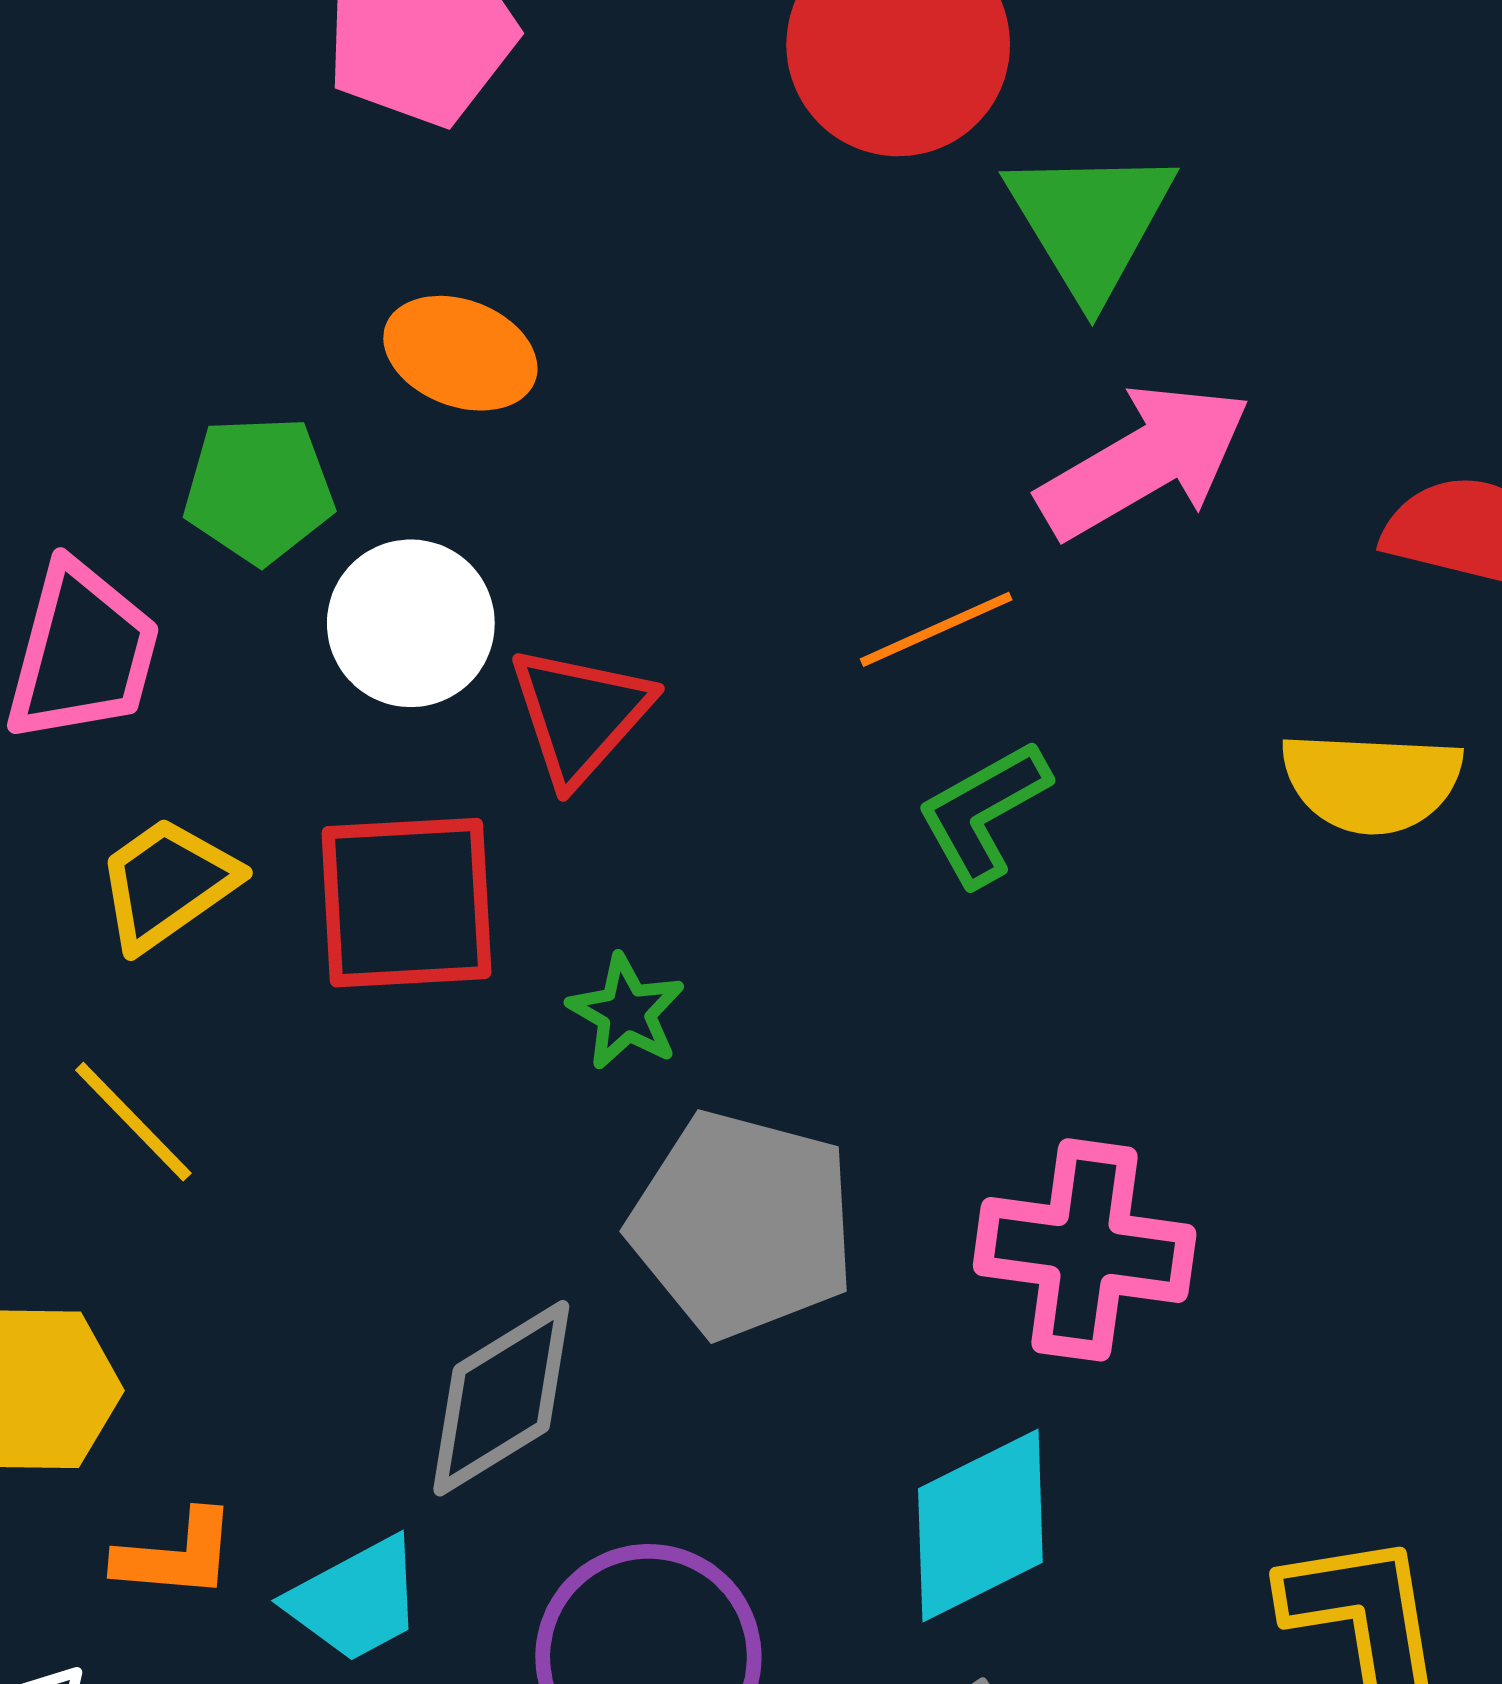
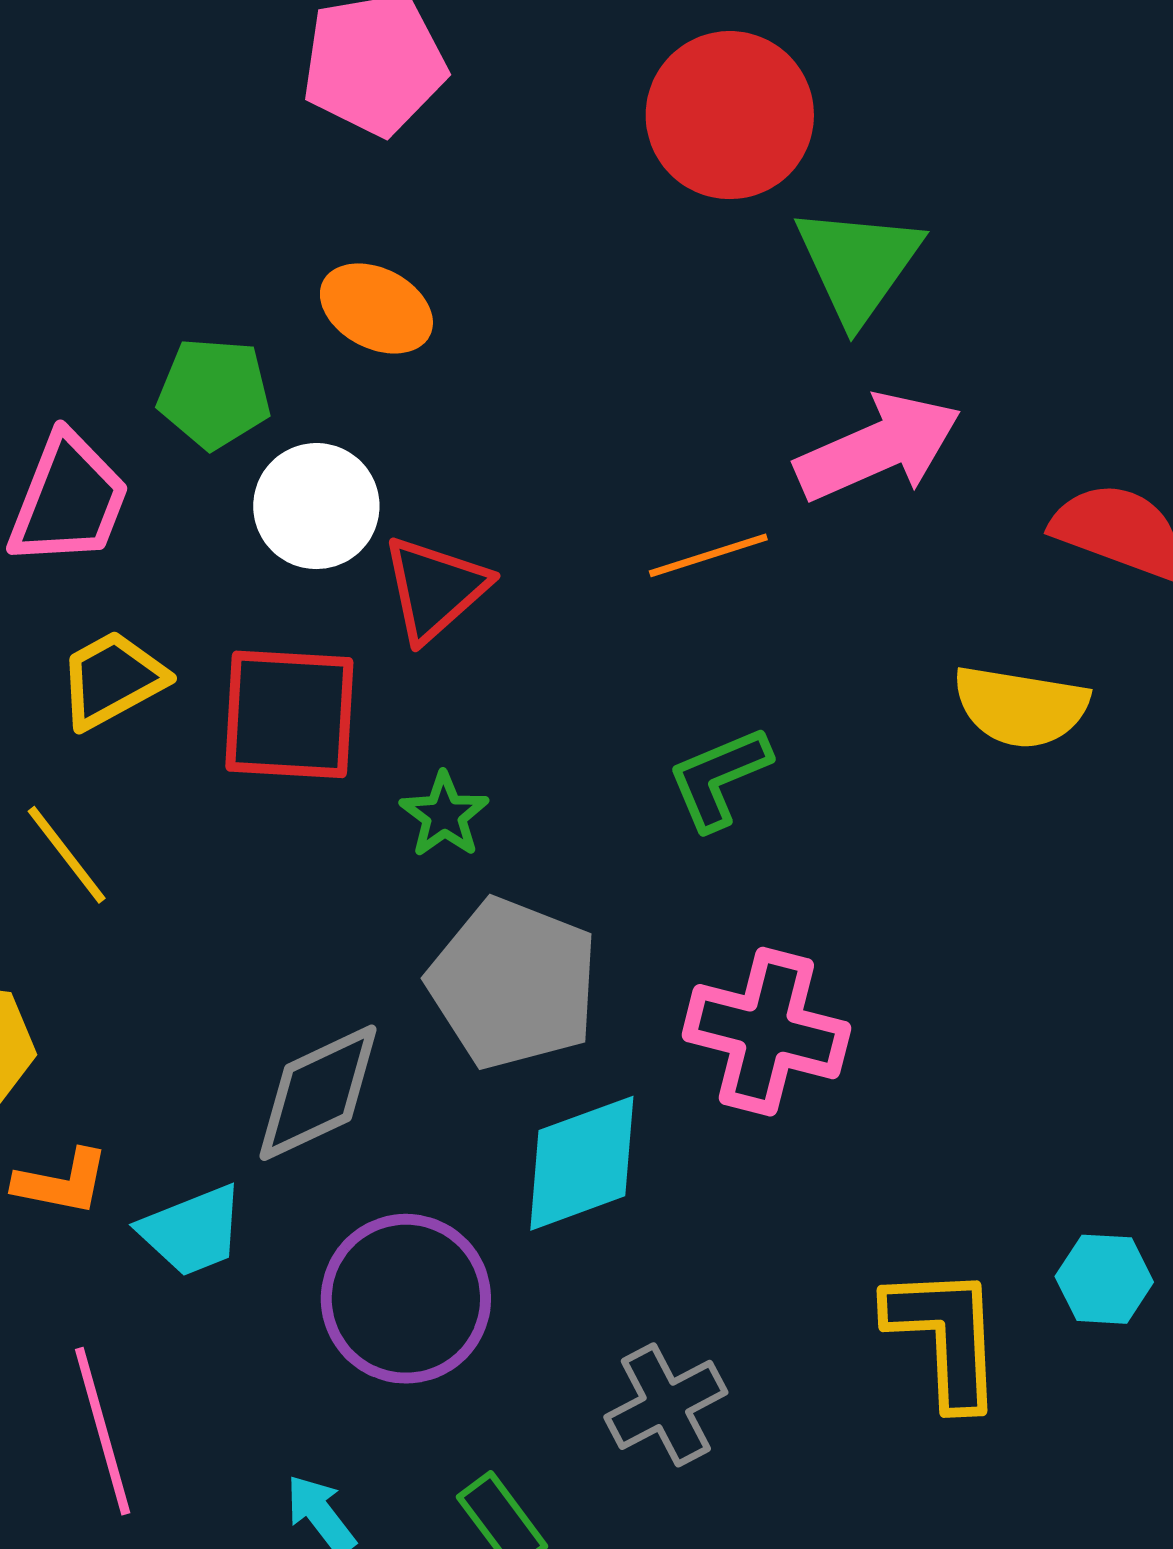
green L-shape: (983, 813) -> (719, 778), moved
cyan diamond: (980, 1526) -> (582, 1163), moved

